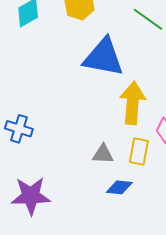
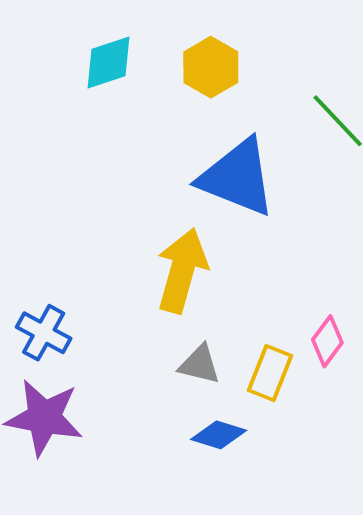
yellow arrow: (133, 103) -> (182, 271), moved
blue cross: (19, 129) -> (44, 333), moved

